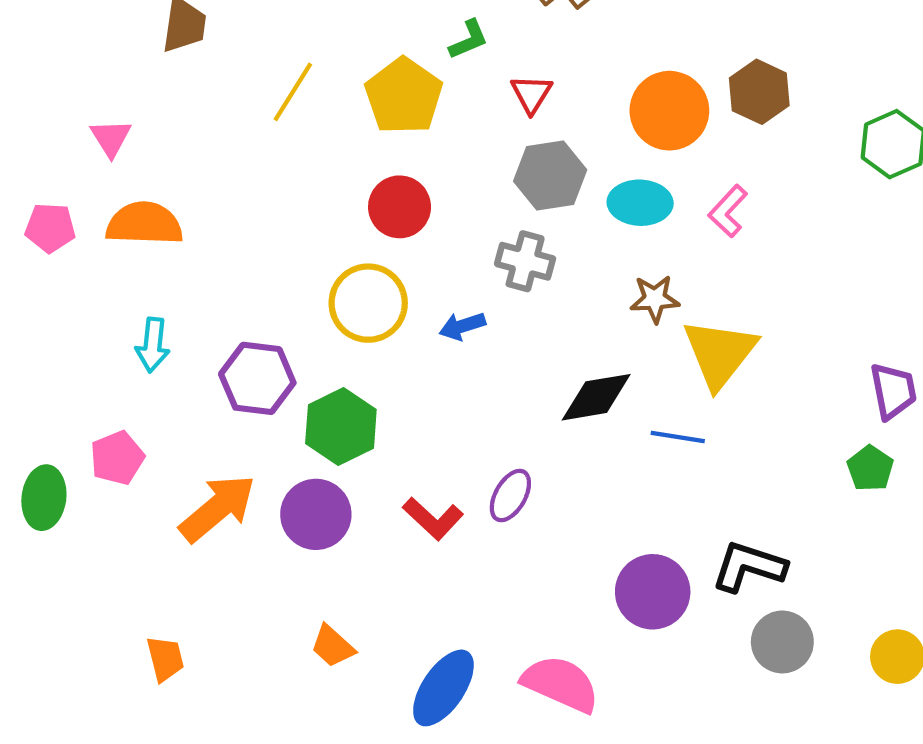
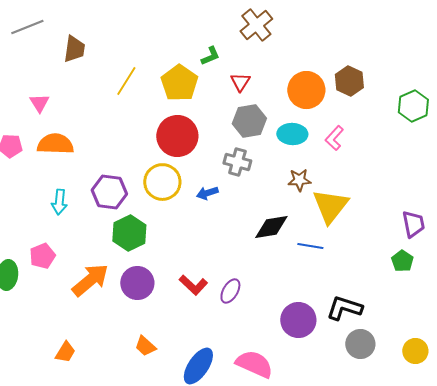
red circle: (400, 207) -> (177, 136), size x1.4
purple hexagon: (257, 378) -> (109, 192), moved
green hexagon: (341, 427) -> (129, 233), moved
purple ellipse: (510, 496) -> (230, 291), moved
orange trapezoid: (165, 659) -> (65, 352), turned 45

